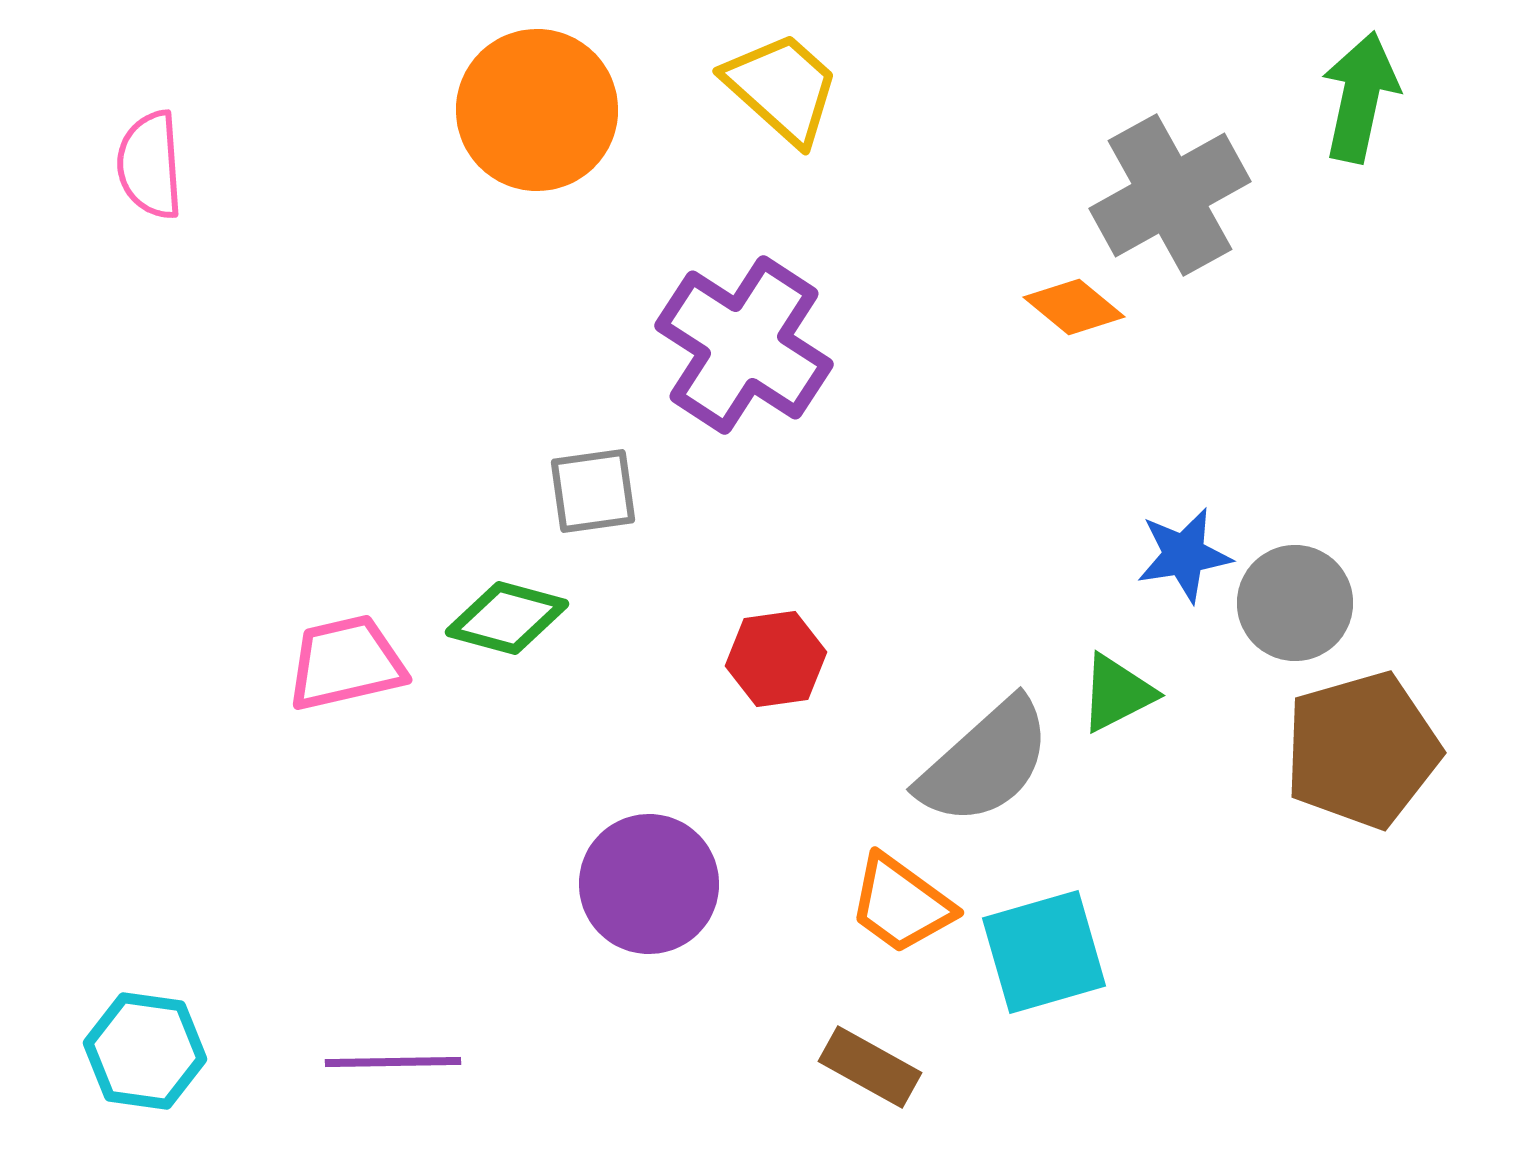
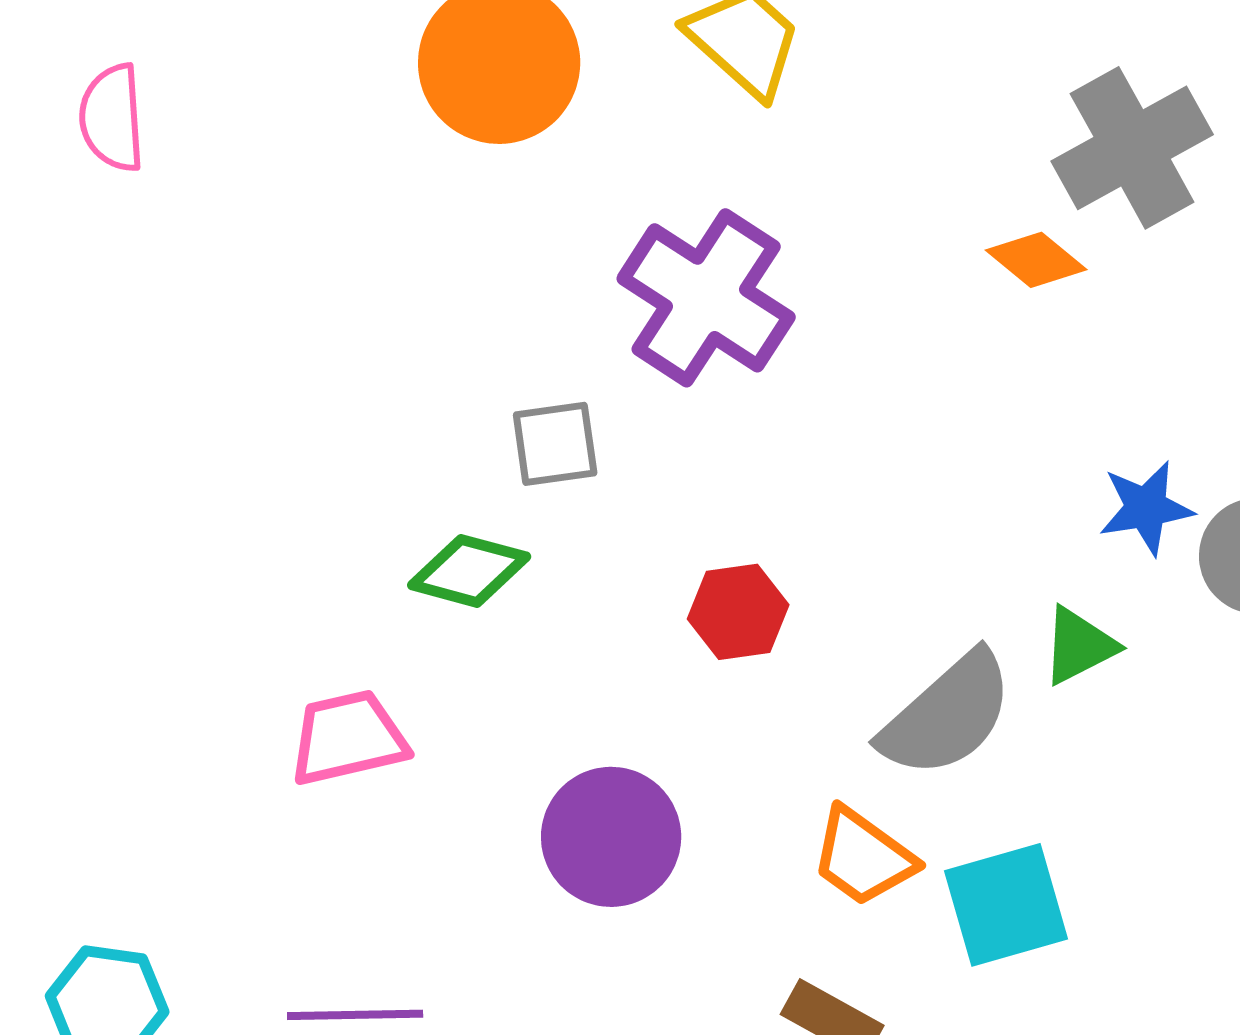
pink trapezoid: (346, 663) -> (348, 738), moved

